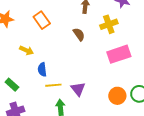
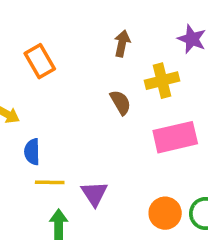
brown semicircle: (79, 34) -> (120, 102), moved

